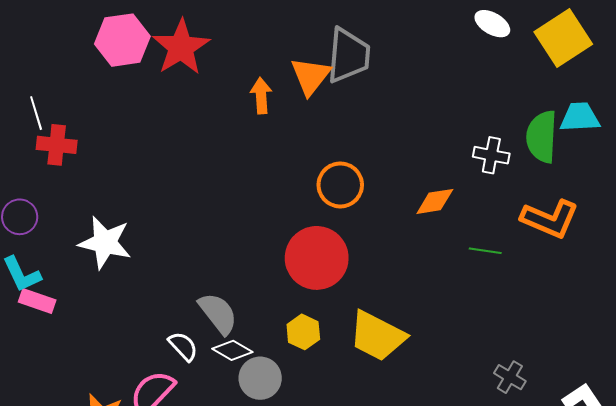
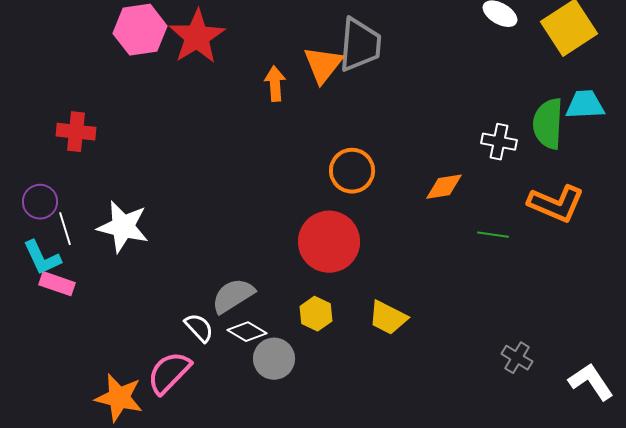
white line: (36, 113) -> (65, 229), moved
gray semicircle: (218, 313) -> (233, 296), turned -84
yellow trapezoid: (377, 336) -> (388, 318), size x0.7

